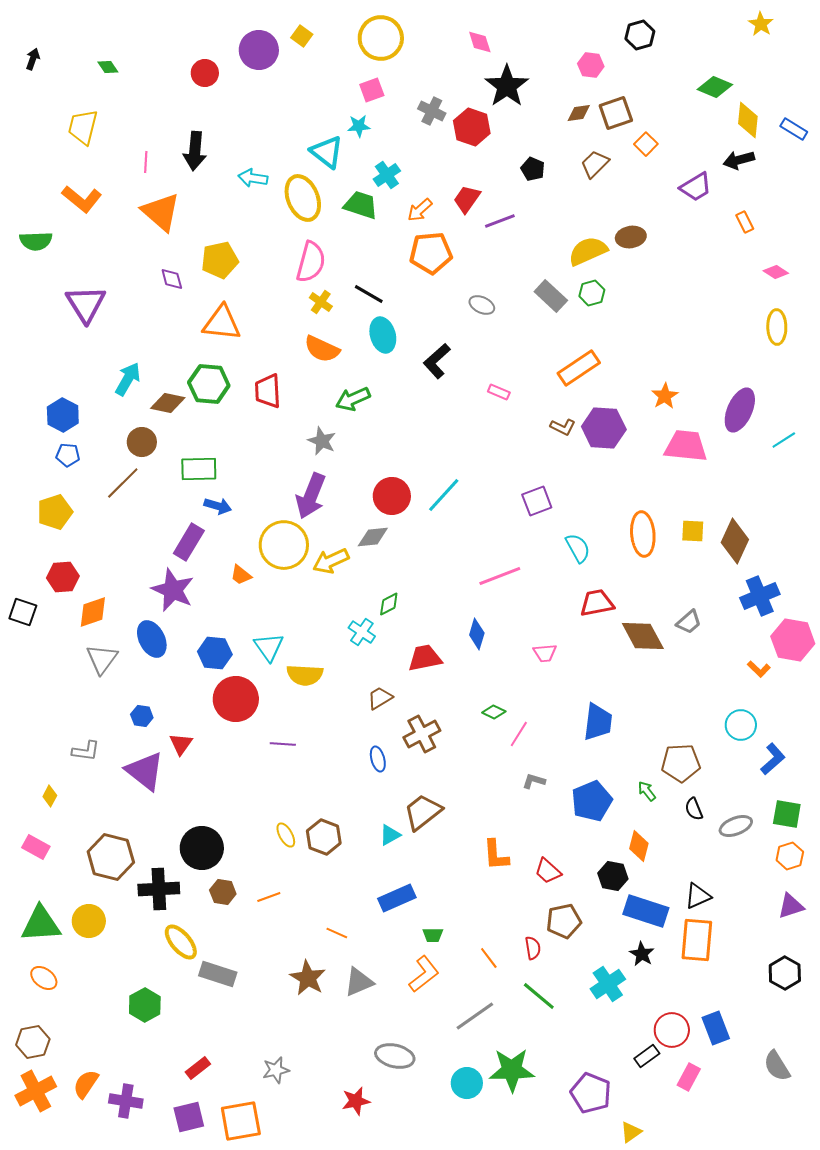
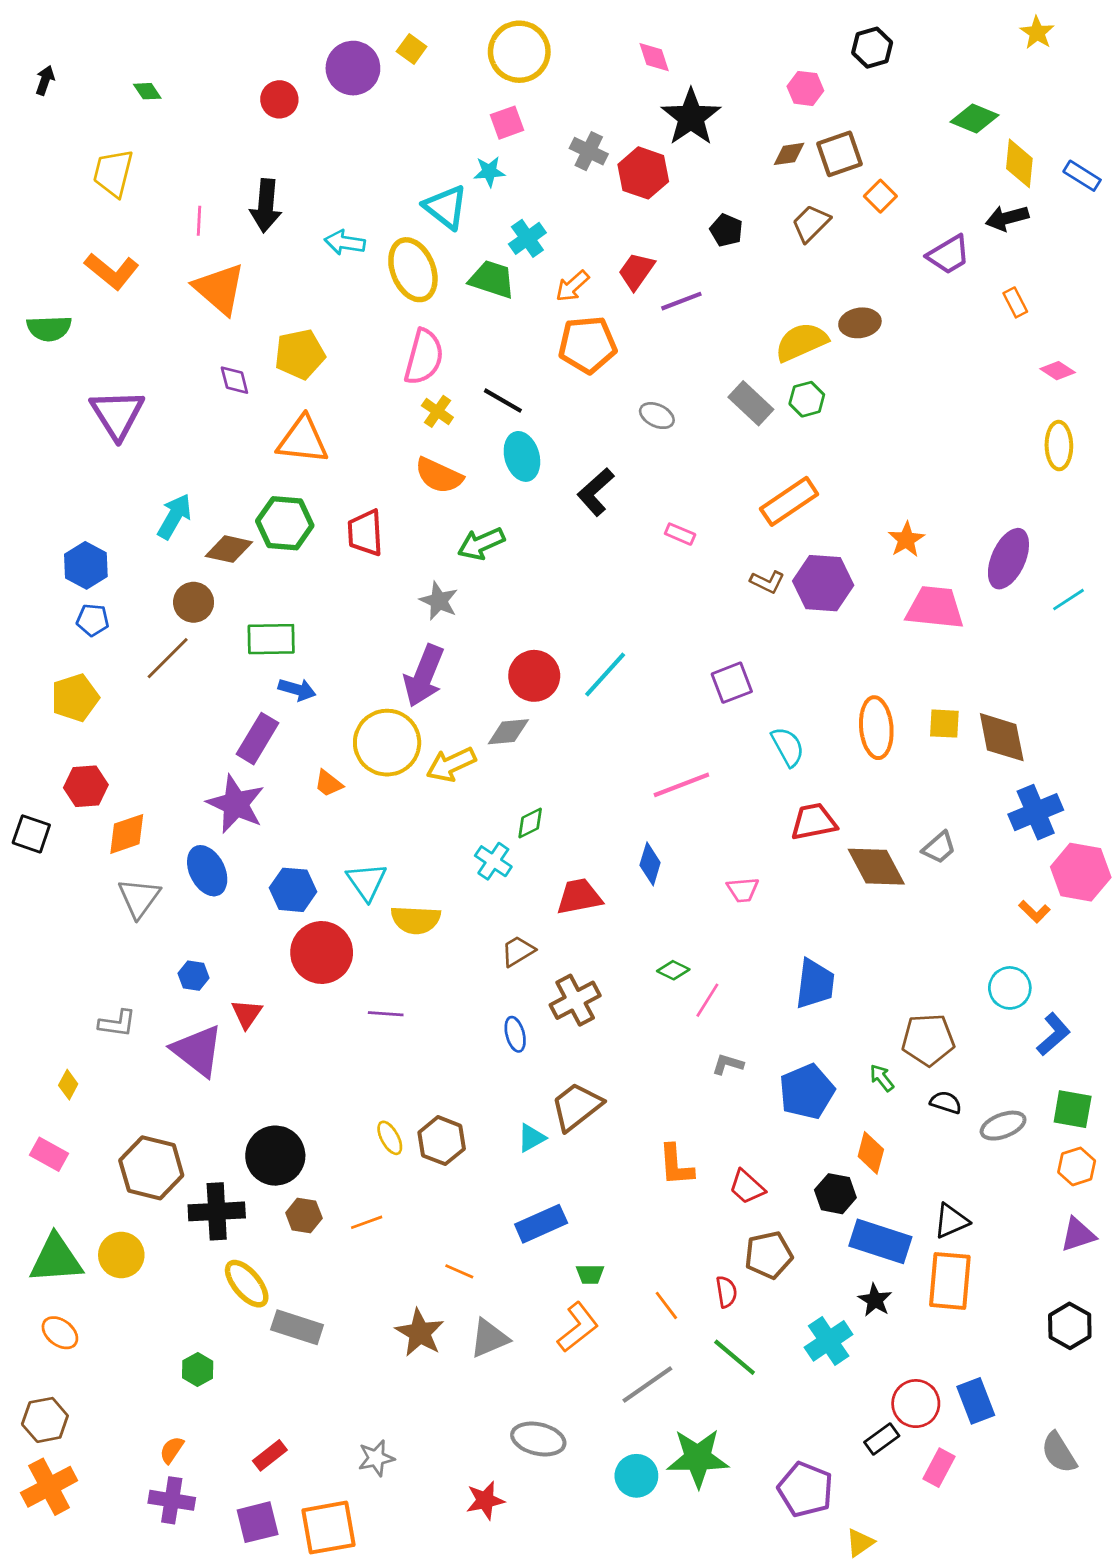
brown diamond: (735, 541) -> (1002, 737), turned -36
black semicircle: (694, 809) -> (946, 1102), turned 130
green hexagon: (145, 1005) -> (198, 1370), size x0.7
orange semicircle: (86, 1084) -> (172, 1450), moved, size x0.7

